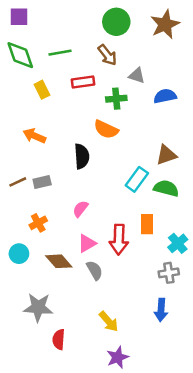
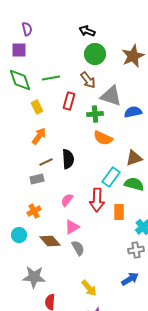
gray triangle: (137, 76) -> (111, 96), size x1.6
red rectangle: (83, 82) -> (69, 101), turned -66
orange semicircle: (106, 129) -> (103, 138), moved
orange arrow: (34, 136) -> (39, 136), moved, turned 102
brown line: (18, 182) -> (46, 162), moved
red arrow: (119, 240) -> (97, 200), moved
blue arrow: (161, 310) -> (130, 279), turned -126

